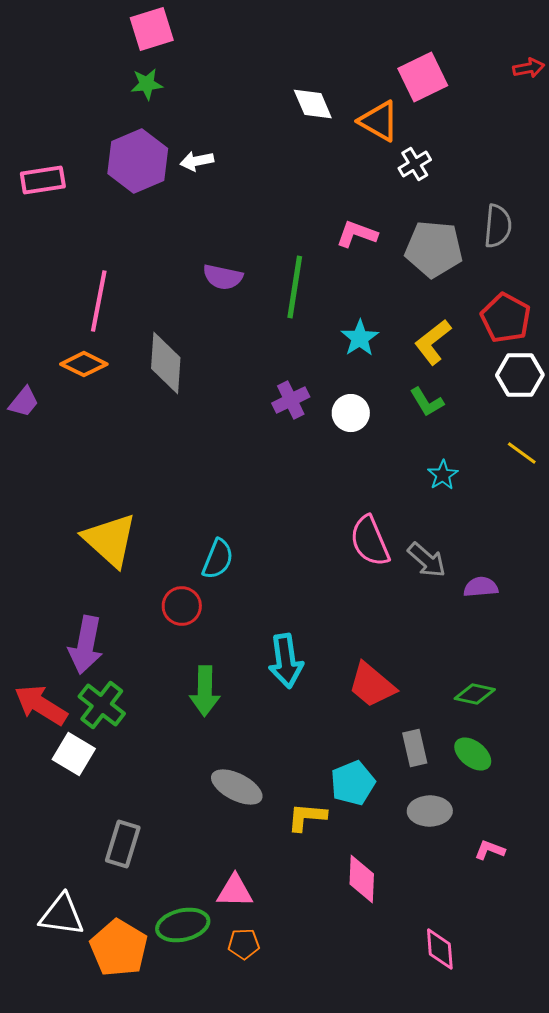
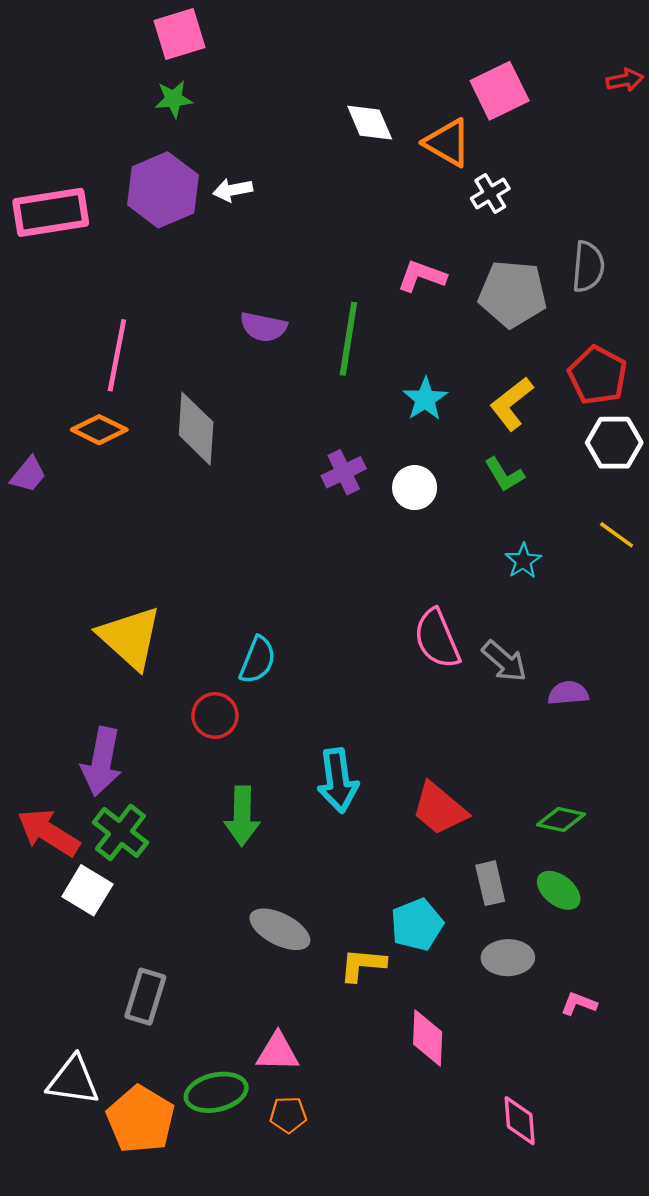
pink rectangle: (43, 180) -> (51, 212), size x1.4

